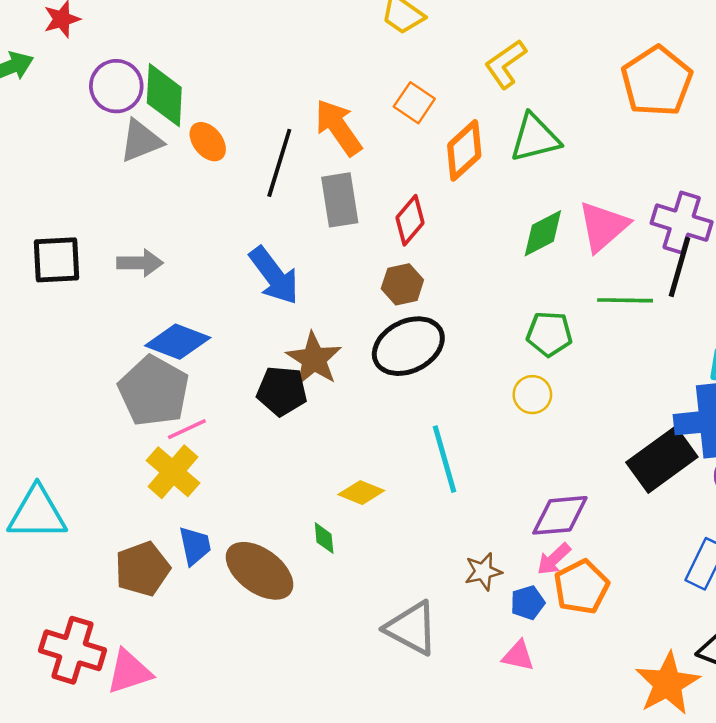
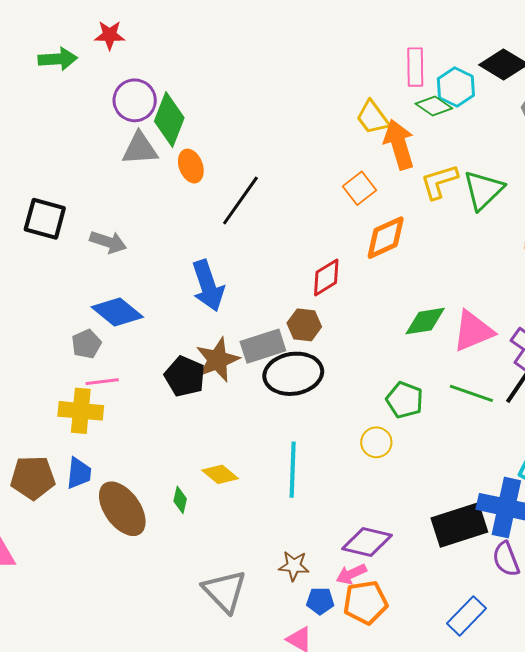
orange arrow: (338, 127) -> (399, 145), moved
green triangle: (535, 138) -> (483, 190), moved, turned -48
gray rectangle: (340, 200) -> (263, 346), moved, turned 63
gray pentagon: (154, 391) -> (86, 344), size x0.5
yellow cross: (173, 472) -> (81, 411), turned 36

